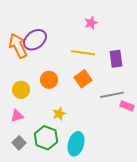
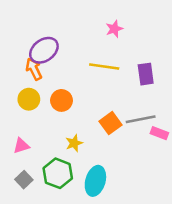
orange arrow: (18, 46) -> (34, 69), moved, size x0.7
orange square: (83, 79) -> (110, 123), moved
yellow circle: (21, 90) -> (29, 99), moved

